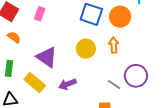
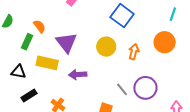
orange circle: (120, 17) -> (165, 42), moved
orange semicircle: (14, 37) -> (40, 26), moved
yellow rectangle: (35, 82) -> (47, 63), turned -45

